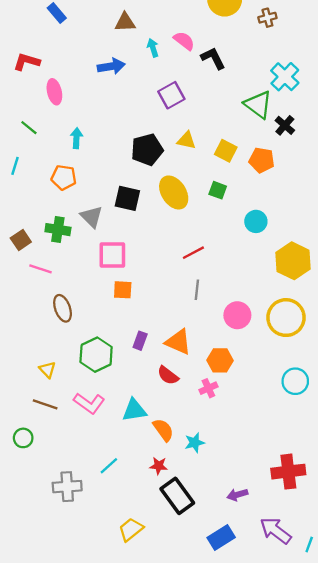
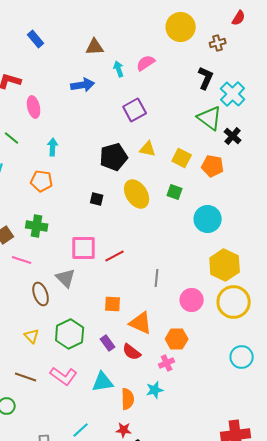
pink semicircle: (184, 41) -> (146, 63), turned -72
black L-shape: (213, 58) -> (206, 78), moved, turned 50
black square: (127, 198) -> (97, 199), size x0.6
gray triangle: (91, 217) -> (66, 278), moved
cyan circle: (256, 221) -> (208, 219), size x1.4
red line: (193, 253) -> (115, 256), moved
yellow hexagon: (293, 261) -> (225, 265), moved
orange square: (123, 290) -> (113, 304), moved
purple rectangle: (140, 341) -> (108, 343), moved, turned -56
yellow triangle: (47, 370) -> (32, 336), moved
orange semicircle: (163, 430) -> (128, 399), turned 35
cyan star: (195, 443) -> (155, 390), moved

